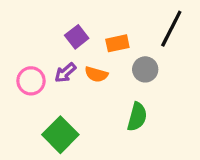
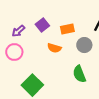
purple arrow: (65, 73) -> (18, 31), moved
green semicircle: (137, 117) -> (79, 74), turned 144

